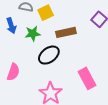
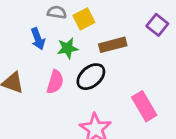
pink semicircle: (13, 72) -> (55, 82), moved

